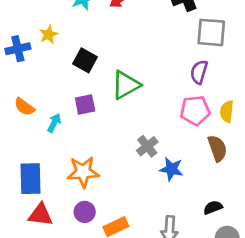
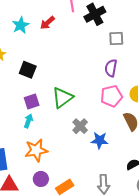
gray square: (211, 32) -> (116, 38), size x0.7
green triangle: (126, 85) -> (62, 98), moved
cyan arrow: (54, 123) -> (28, 121), moved

